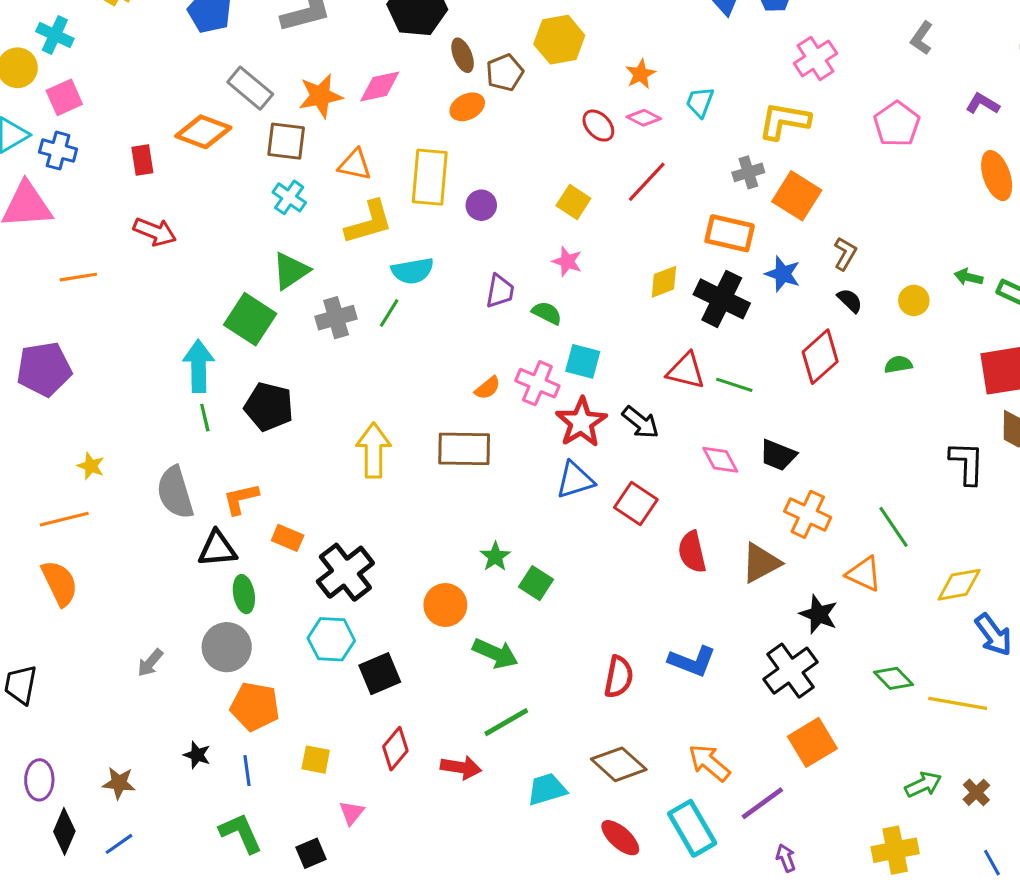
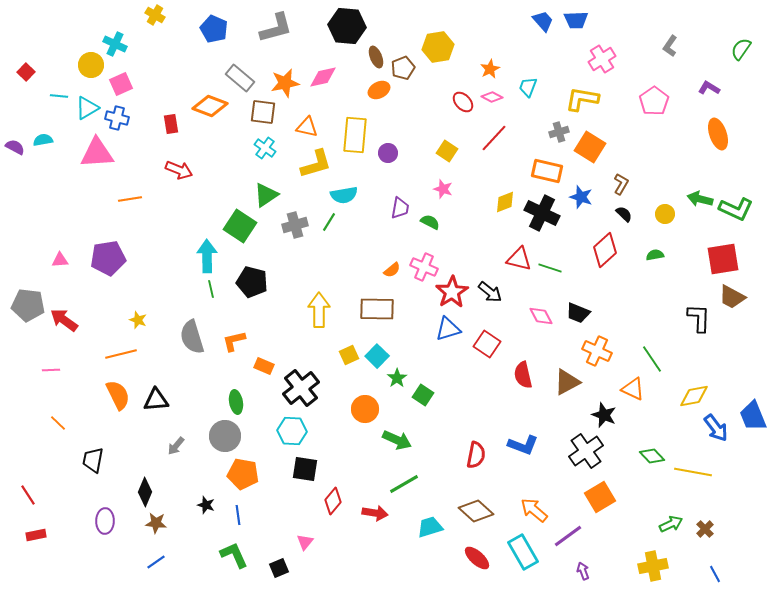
green arrow: (969, 277) -> (700, 199), size x1.4
cyan square: (583, 361) -> (377, 356), moved, turned 30
black triangle: (217, 549) -> (156, 400), moved
black square: (380, 674) -> (305, 469), moved, turned 32
yellow square: (316, 760) -> (349, 355), moved, turned -36
black diamond: (64, 831) -> (145, 492), moved

